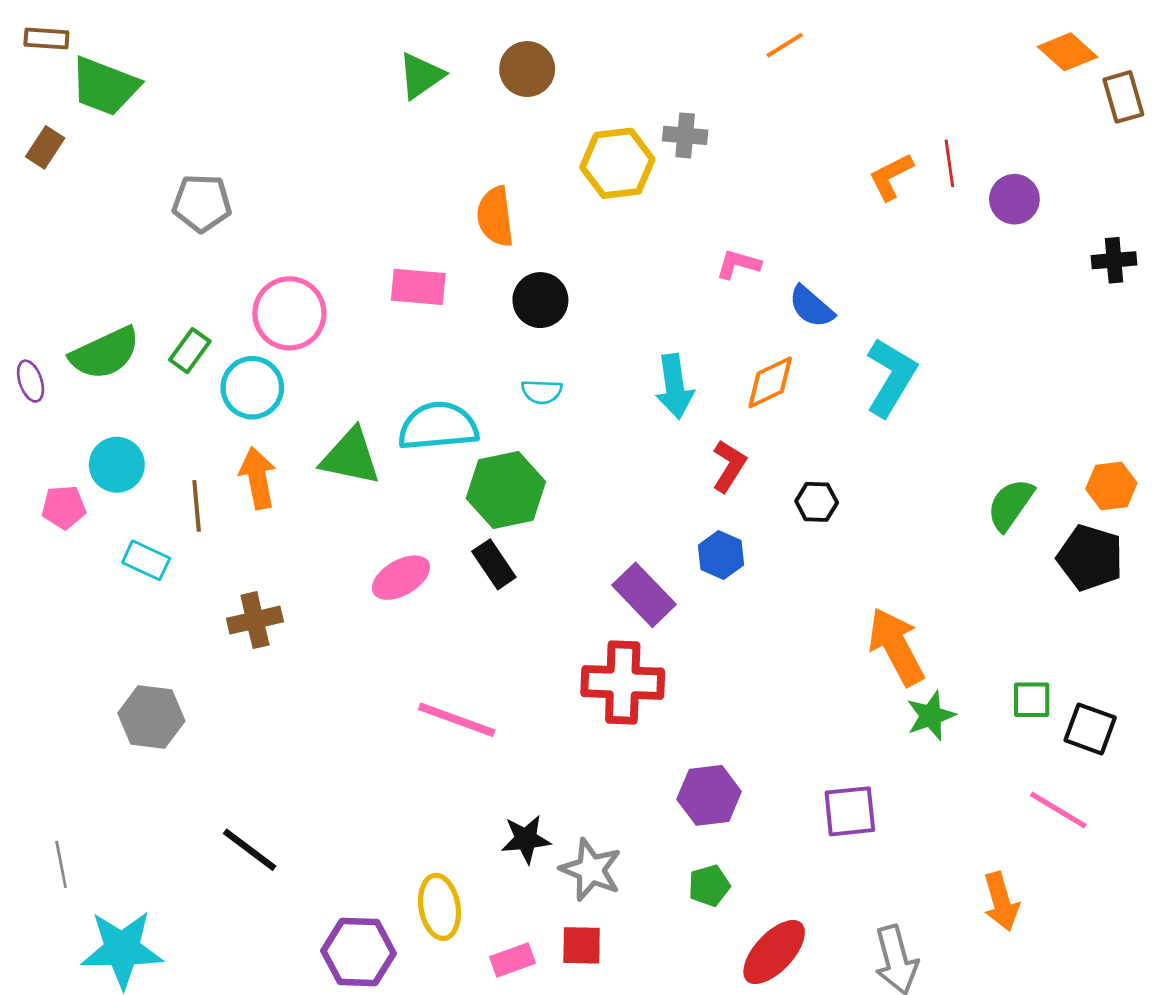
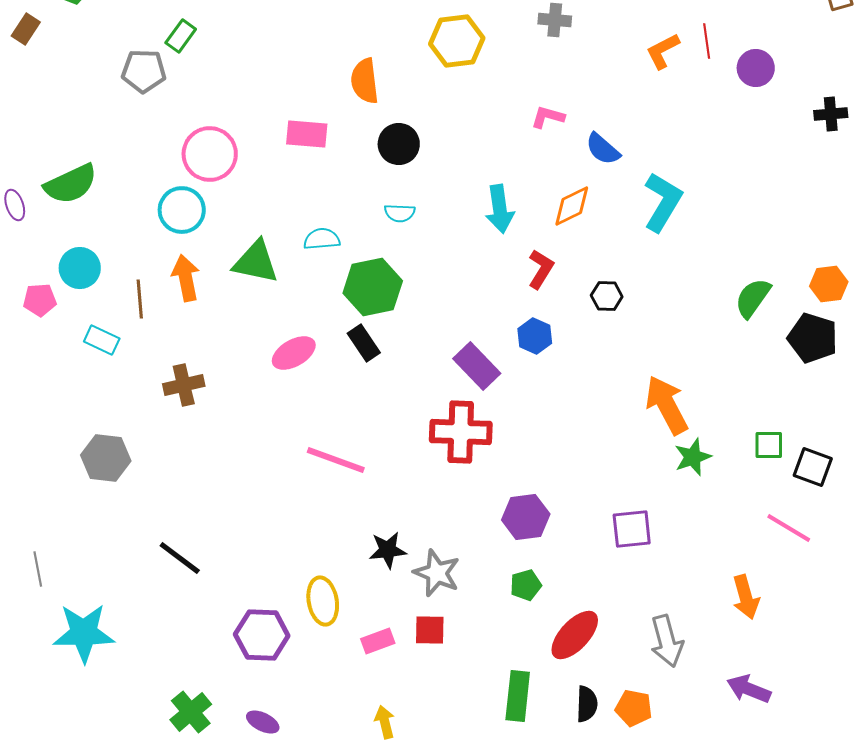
gray cross: (685, 135) -> (555, 20), moved
green rectangle: (190, 351) -> (181, 36), moved
cyan semicircle: (438, 426) -> (322, 239), size x0.6

